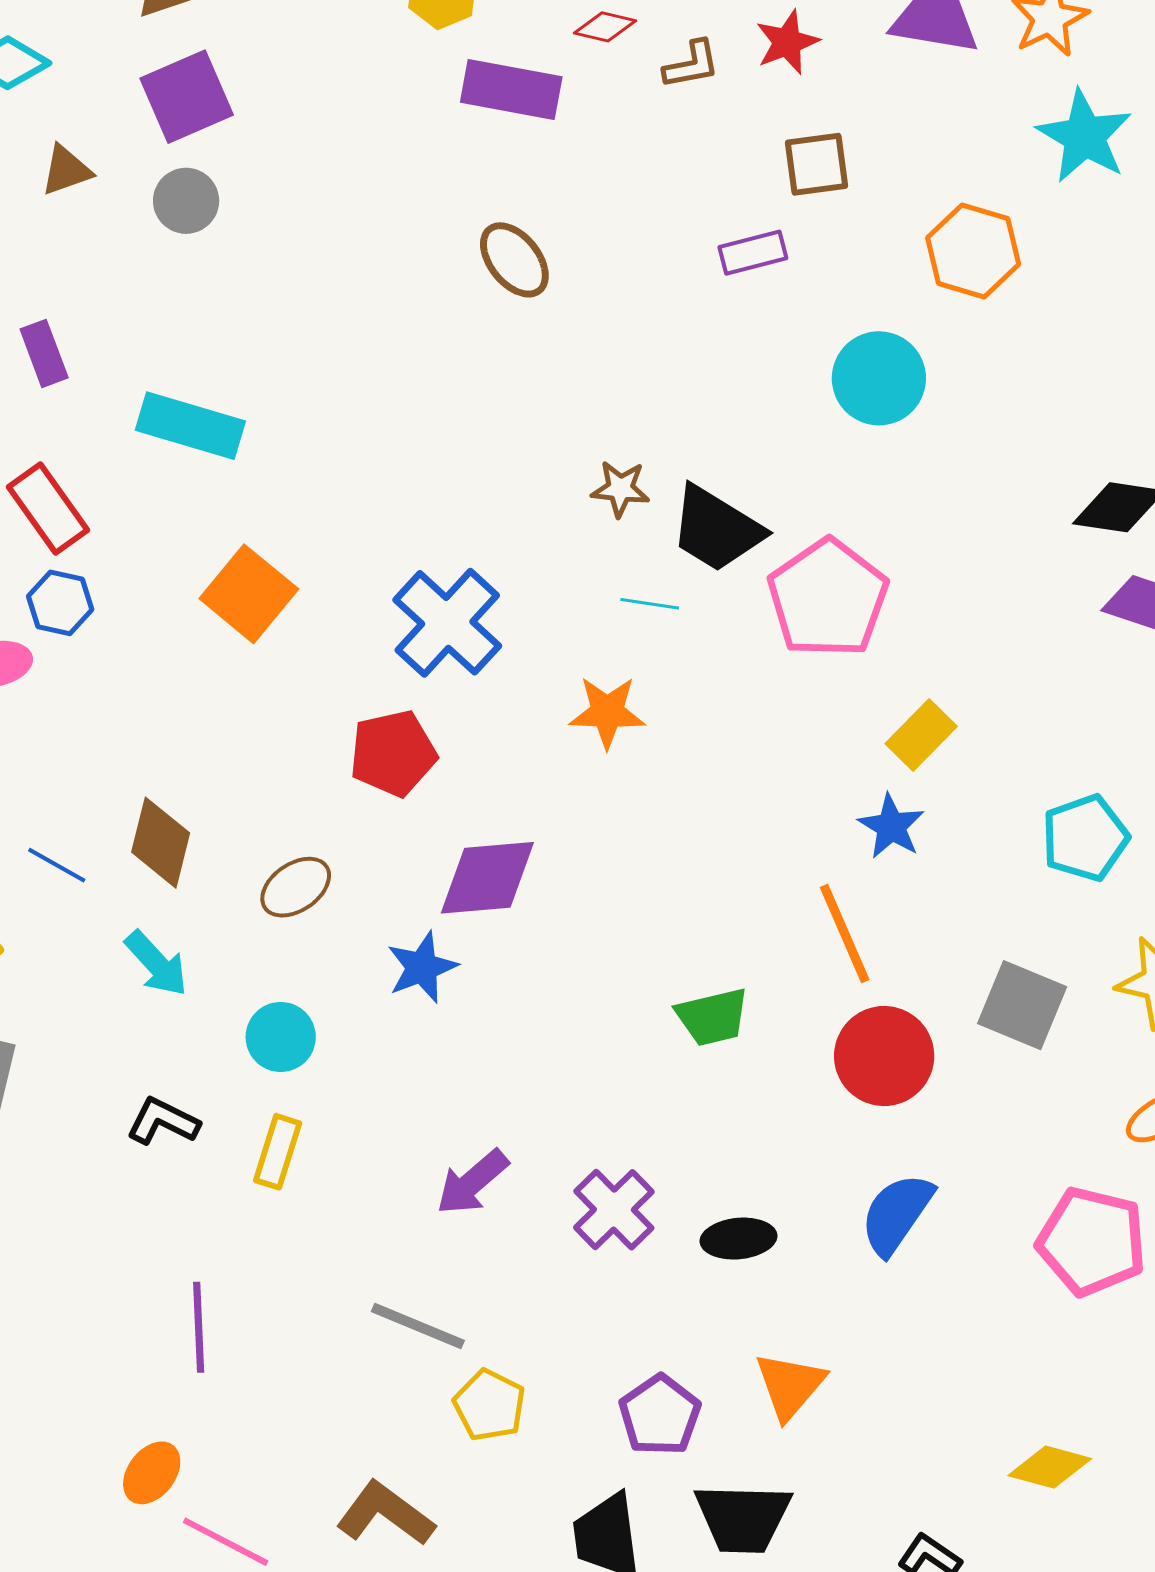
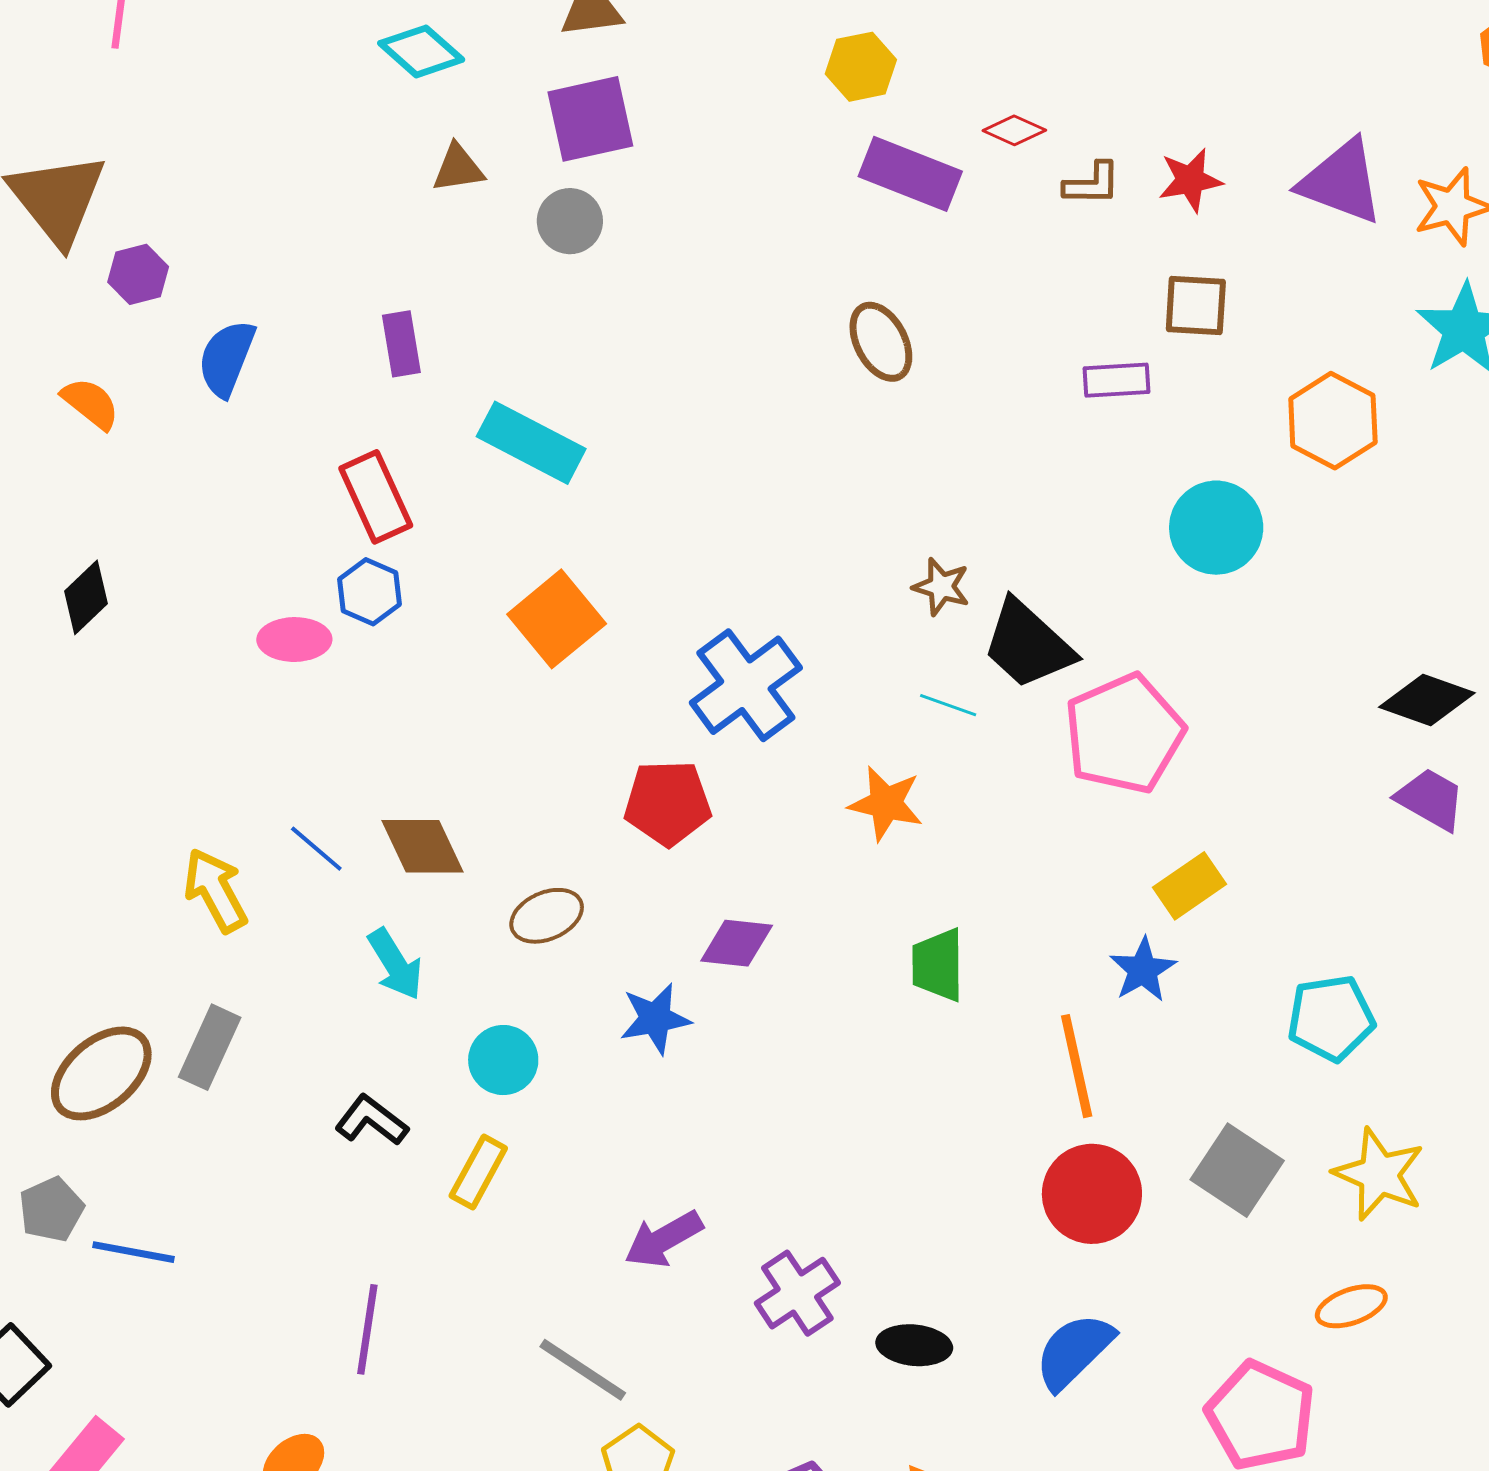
brown diamond: (161, 843) -> (422, 846), turned -50
purple diamond: (487, 878) -> (737, 943), size x0.7
green trapezoid: (712, 1017) -> (938, 965), moved, turned 92

